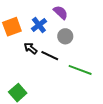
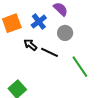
green line: (80, 70) -> (80, 67), turned 35

